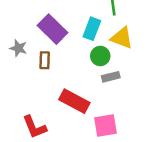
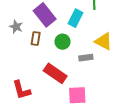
yellow triangle: (122, 38) -> (104, 41), moved
green circle: (100, 56) -> (62, 42), moved

